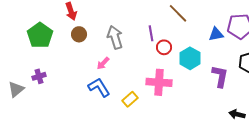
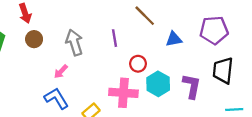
blue triangle: (216, 34) -> (174, 39), moved
red circle: (164, 47) -> (138, 64), moved
cyan hexagon: (190, 58) -> (158, 84), moved

